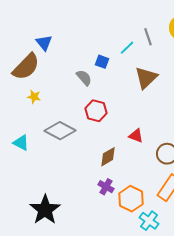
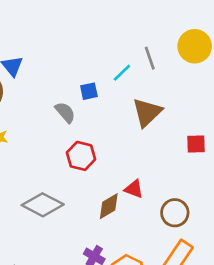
blue square: (102, 62) -> (89, 91), turned -32
gray diamond: (60, 131) -> (43, 205), moved
brown diamond: (108, 157) -> (109, 206), moved

